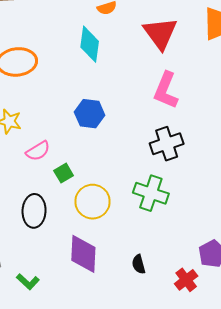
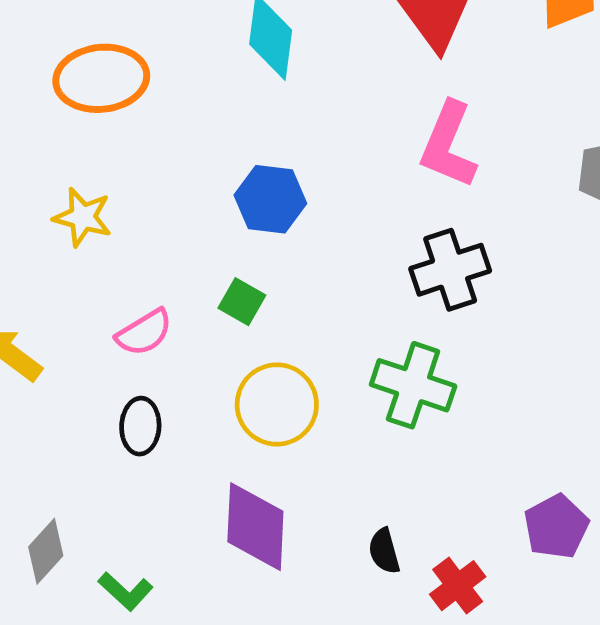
pink semicircle: (38, 151) -> (144, 333), moved
green square: (64, 173) -> (242, 302), moved, turned -30
black ellipse: (34, 211) -> (140, 426), size x0.7
red cross: (186, 280) -> (458, 586), moved

